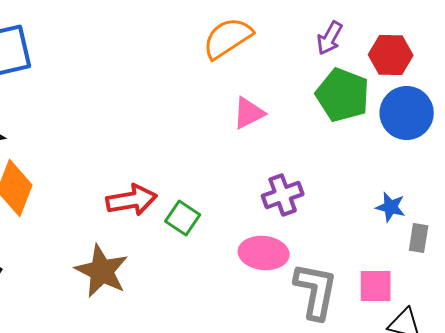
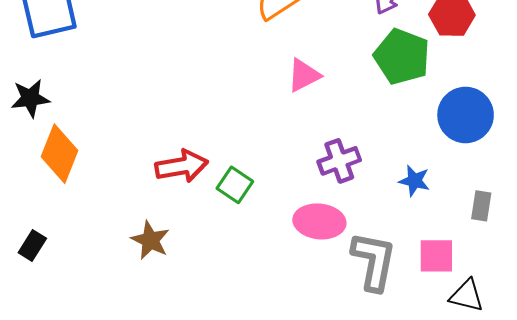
blue circle: (407, 113) -> (466, 115), moved
blue star: (391, 207) -> (414, 181), moved
brown star: (102, 271) -> (150, 240), size x0.7

